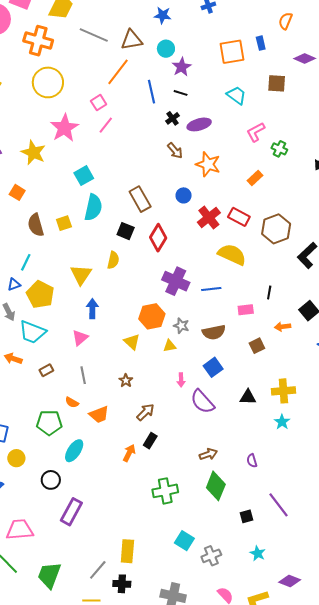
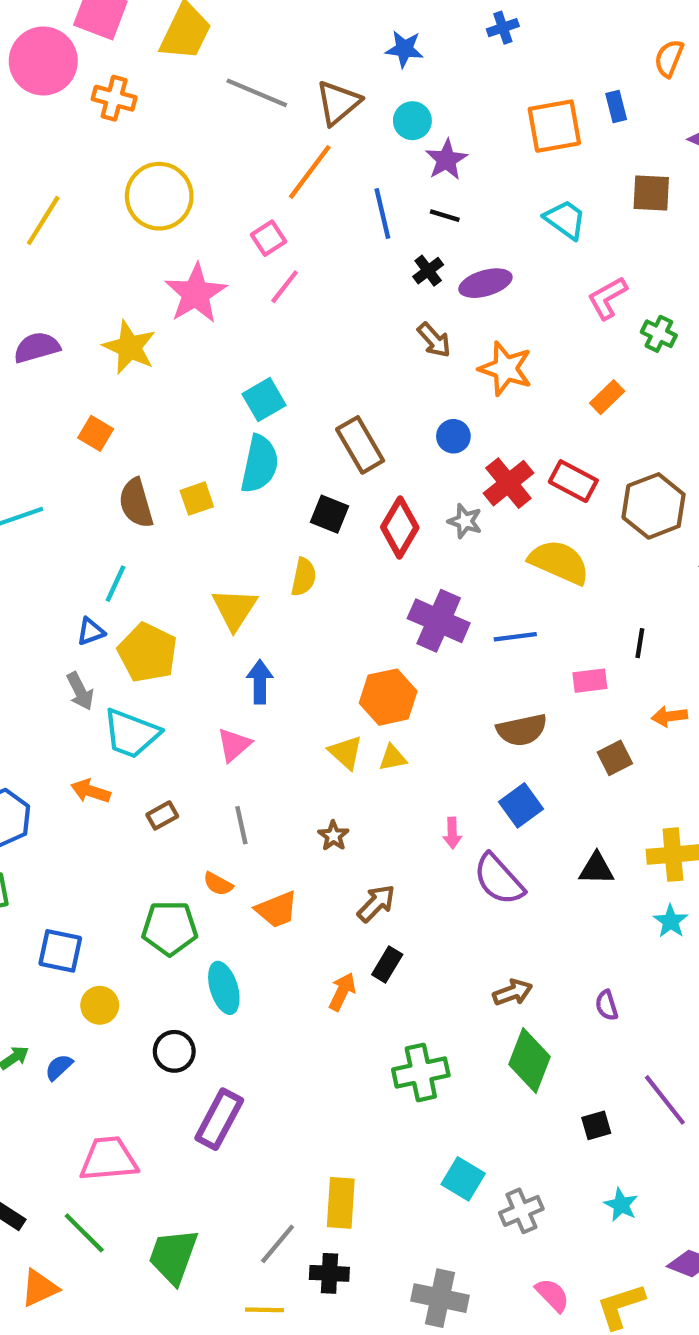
brown triangle: (132, 40) -> (338, 103), turned -30
orange cross: (38, 41) -> (114, 98), moved, size x0.7
cyan square: (84, 176) -> (264, 400), moved
gray star: (181, 326) -> (465, 521), moved
yellow triangle: (170, 346) -> (393, 758), moved
cyan ellipse: (74, 451) -> (224, 988), turned -50

